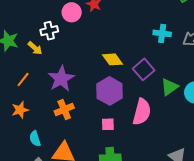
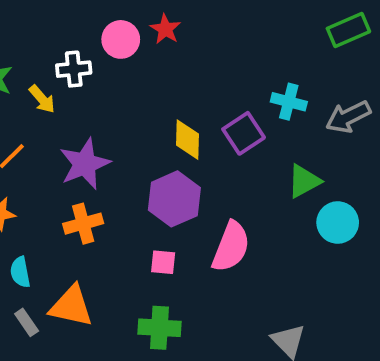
yellow diamond: (112, 59) -> (188, 140), turned 30
purple square: (144, 69) -> (244, 133), moved
green triangle: (169, 87) -> (304, 181), moved

